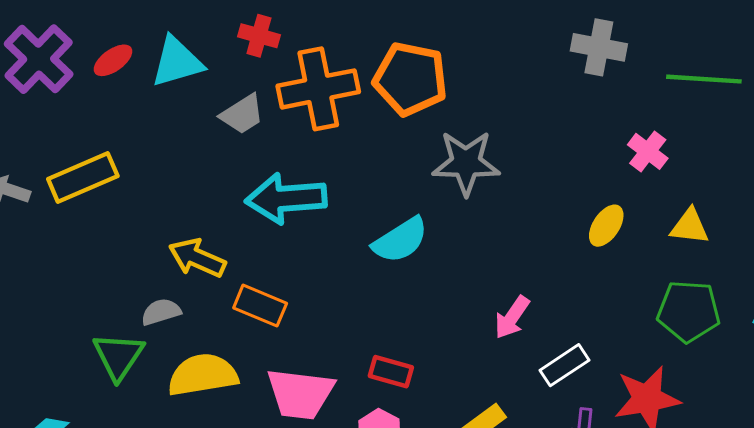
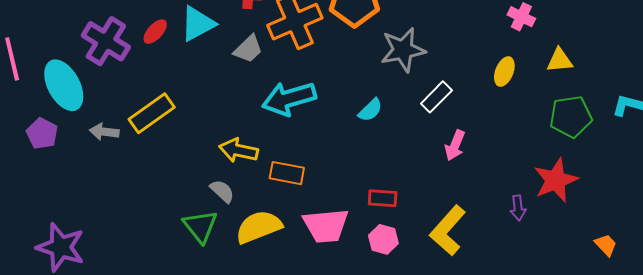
cyan semicircle: (400, 240) -> (370, 110), size x0.7
gray semicircle: (161, 312) -> (222, 191), turned 72
white rectangle: (565, 365) -> (436, 97), moved

